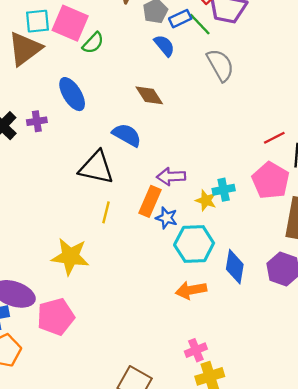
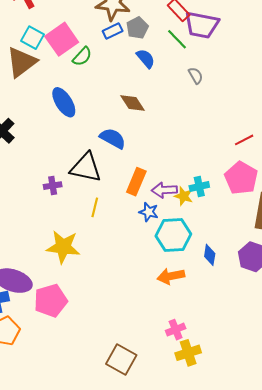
blue rectangle: (180, 19) -> (113, 31), moved
cyan square: (37, 21) -> (33, 38), turned 35
pink square: (70, 23) -> (62, 39), turned 32
gray semicircle: (220, 65) -> (196, 76), size x0.6
purple cross: (37, 121) -> (53, 186), moved
purple arrow: (171, 176) -> (164, 190), moved
orange rectangle: (150, 201) -> (136, 182), moved
blue diamond: (235, 267) -> (210, 255), size x0.7

